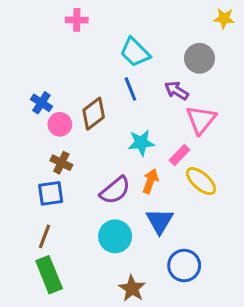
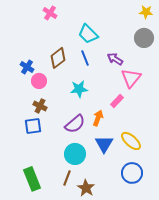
pink cross: (77, 20) -> (50, 13), turned 32
gray circle: (200, 58) -> (144, 38), moved
brown diamond: (94, 114) -> (58, 58), moved
cyan star: (141, 143) -> (79, 89), moved
yellow ellipse: (201, 181) -> (131, 141), moved
brown line: (44, 236) -> (67, 178), moved
blue circle: (184, 266) -> (132, 173), moved

